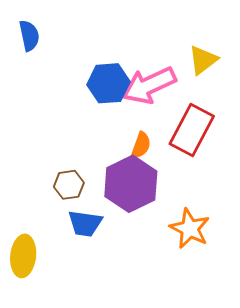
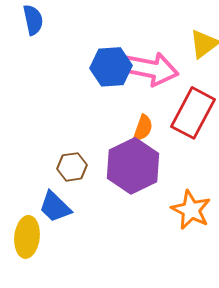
pink arrow: (149, 85) -> (151, 69), turned -144
blue trapezoid: (85, 223) -> (55, 207), moved, turned 36

